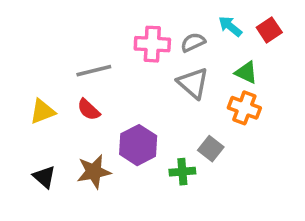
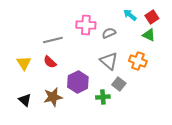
gray semicircle: (193, 42) -> (109, 33), moved
green triangle: (246, 72) -> (149, 35), moved
gray triangle: (193, 83) -> (109, 61), moved
yellow triangle: (43, 111) -> (24, 63), turned -42

